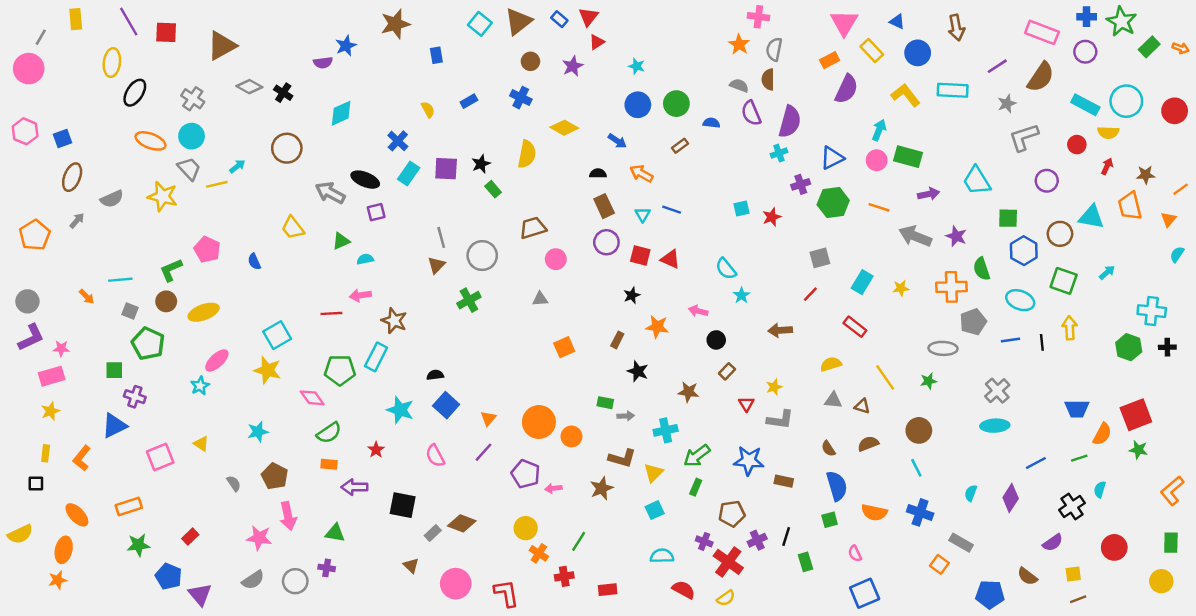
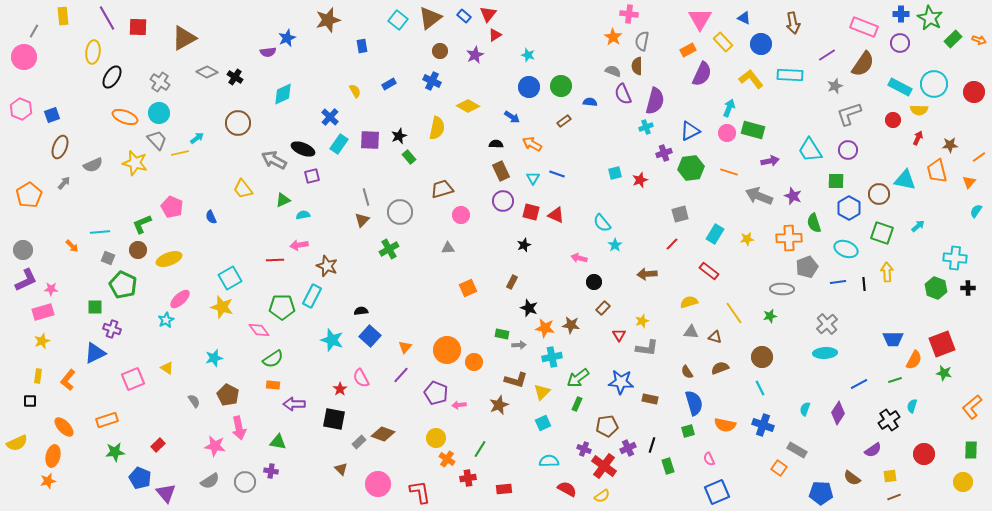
purple circle: (1047, 181) -> (848, 150), moved
orange star: (657, 327) -> (545, 328), moved
red star: (376, 450) -> (340, 389), moved

